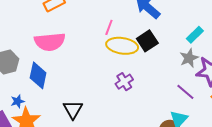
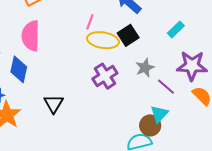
pink semicircle: (50, 42) -> (31, 36), turned 96
gray star: (189, 58) -> (145, 68), moved
purple cross: (124, 82) -> (105, 76), size x1.4

